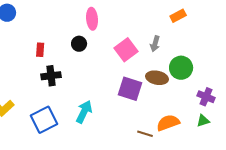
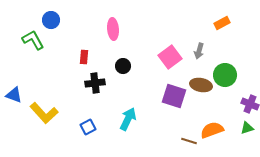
pink ellipse: (92, 19) -> (113, 29), moved
black circle: (79, 44) -> (123, 66), moved
blue square: (44, 120) -> (88, 127), size x0.6

